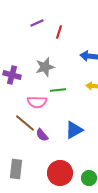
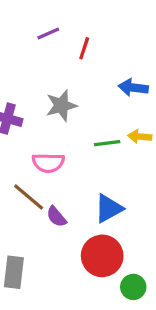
green line: (58, 90) -> (107, 143), moved
red circle: (60, 173) -> (102, 256), moved

